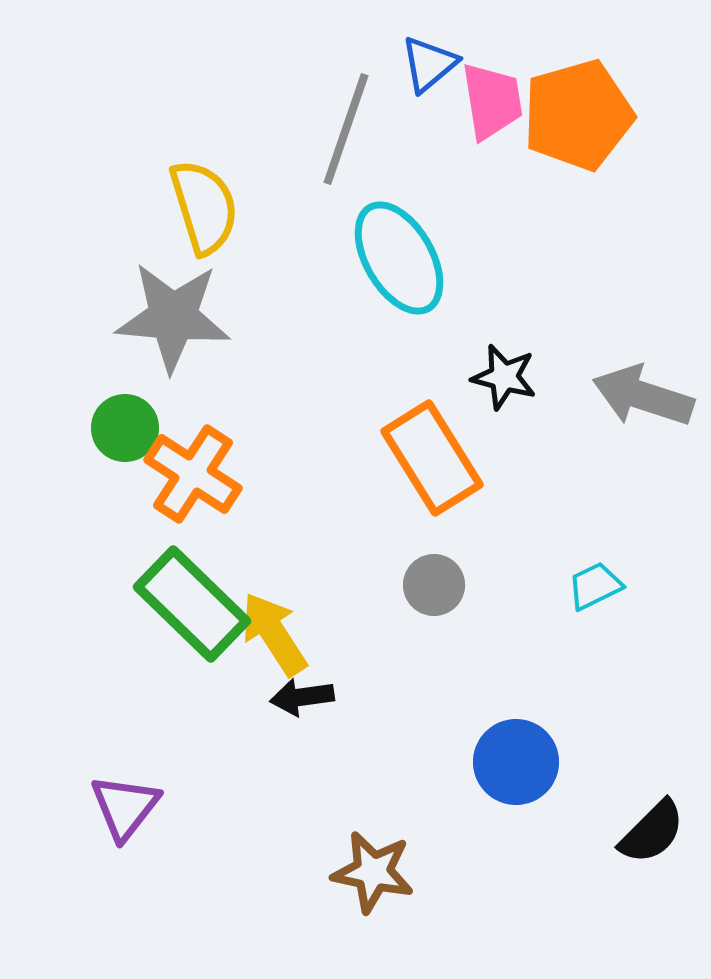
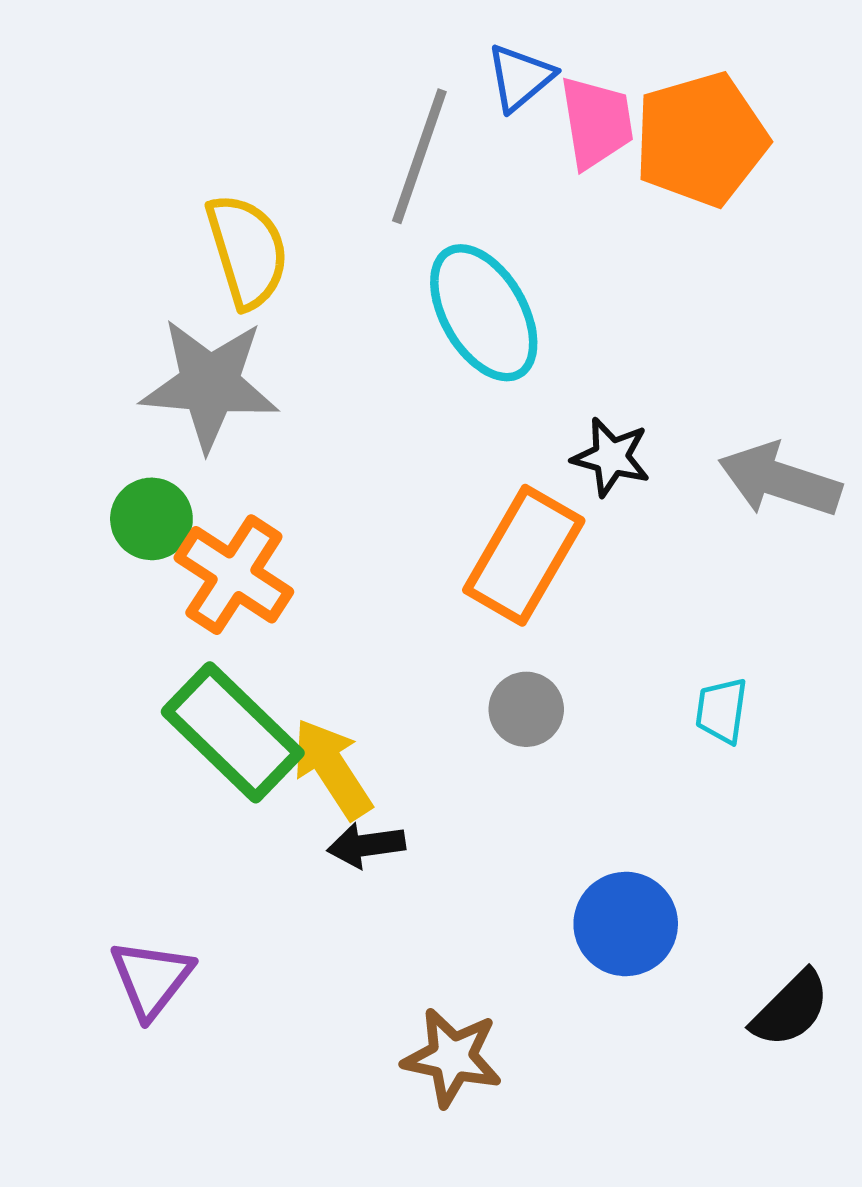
orange rectangle: (432, 458) -> (524, 555), turned 62
cyan trapezoid: (595, 586) -> (721, 711), turned -56

